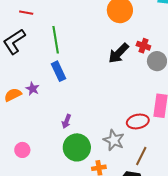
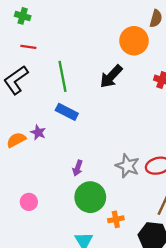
black arrow: (119, 53) -> (111, 76), moved
blue rectangle: (58, 71) -> (67, 112), turned -36
gray star: (114, 140) -> (128, 166), moved

